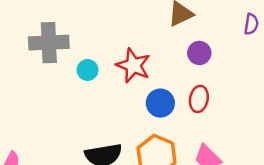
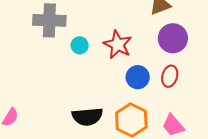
purple circle: (199, 53) -> (173, 38), size x1.5

